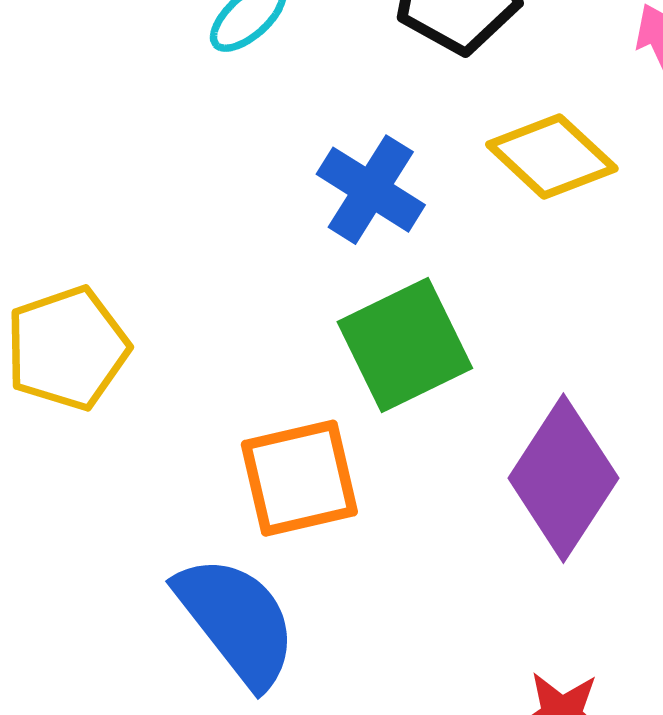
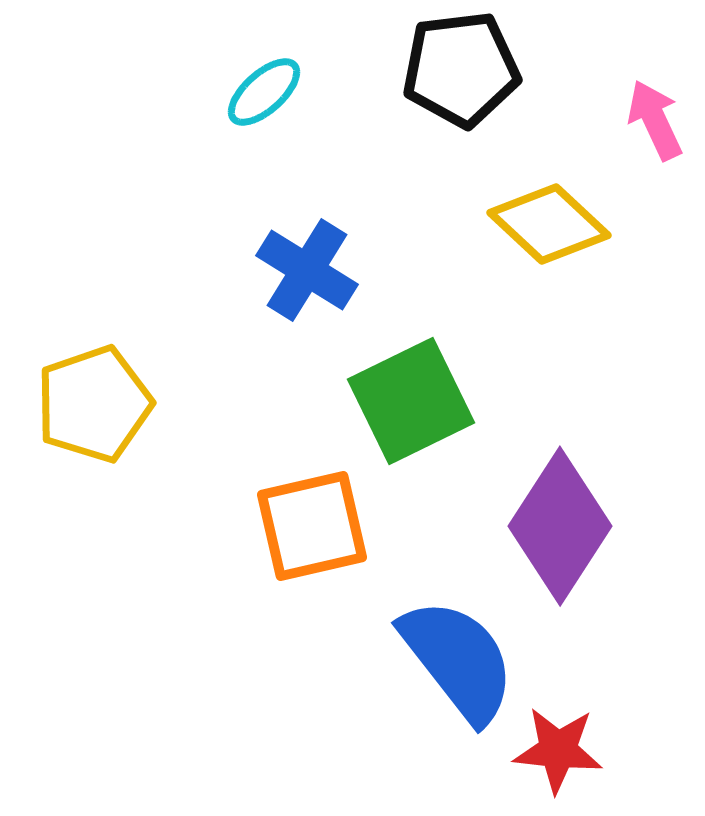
blue cross: (371, 190) -> (307, 270), moved
blue semicircle: (237, 621) -> (458, 660), moved

